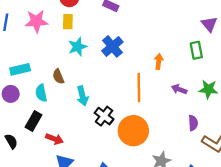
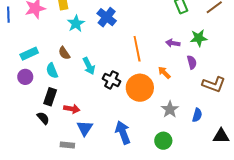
orange arrow: (159, 61) -> (164, 73), moved, turned -40
purple semicircle: (193, 123) -> (192, 62), moved
black semicircle: (11, 141) -> (43, 118), moved

